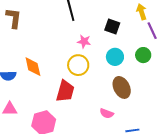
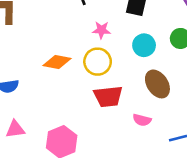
orange diamond: (33, 67) -> (57, 62), moved, turned -60
red trapezoid: (65, 91) -> (108, 97), moved, turned 75

